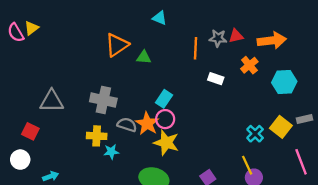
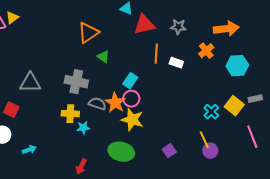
red triangle: (236, 36) -> (144, 25), moved, size x1.6
orange line: (195, 48) -> (156, 54), moved
green triangle: (144, 57) -> (103, 57), moved, turned 32

